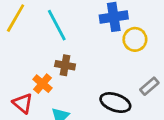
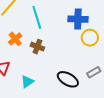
orange cross: (42, 84) -> (15, 39), moved

